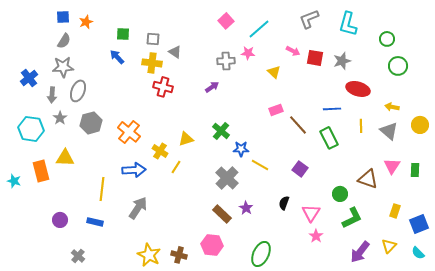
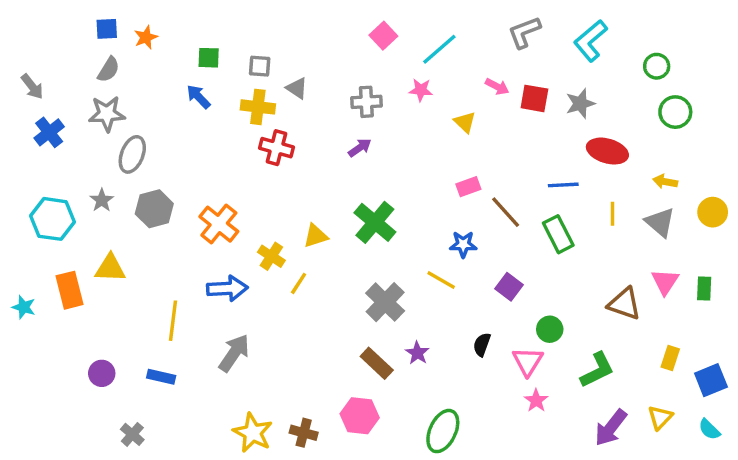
cyan L-shape: (348, 24) -> (590, 41), turned 35
gray cross: (226, 61) -> (366, 102), moved
gray arrow: (52, 95) -> (32, 87), moved, turned -42
green cross: (221, 131) -> (375, 222), size x1.4
blue star: (241, 149) -> (463, 244), moved
green circle: (340, 194) -> (550, 329), moved

